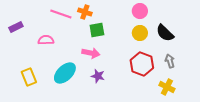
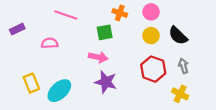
orange cross: (85, 12) -> (120, 13), moved
cyan ellipse: (65, 73) -> (59, 91), moved
purple star: (98, 76) -> (106, 82), size x1.5

